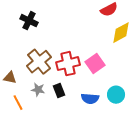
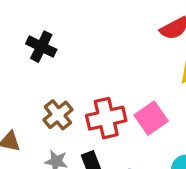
brown cross: (39, 62) -> (58, 115), size x0.7

